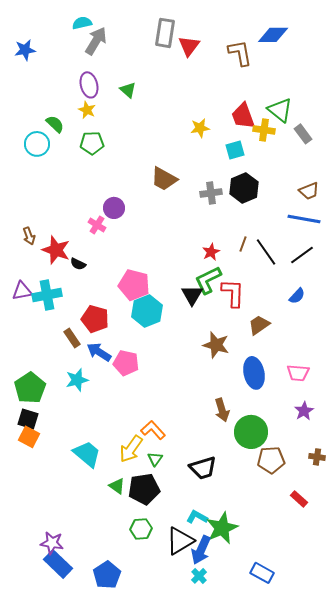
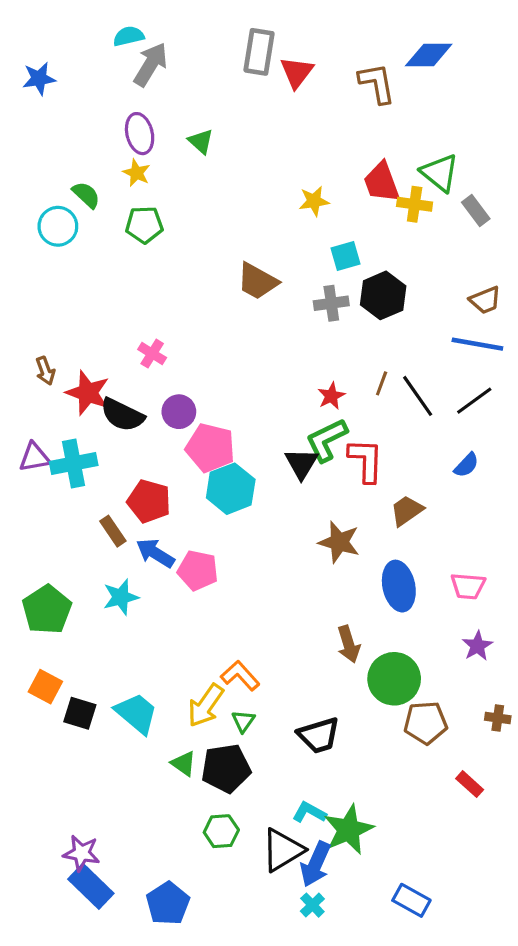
cyan square: (235, 150) -> (345, 256), moved
purple circle: (114, 208) -> (179, 412), moved
black semicircle: (78, 264) -> (122, 415), size x1.8
black square: (28, 419) -> (80, 713), moved

